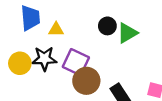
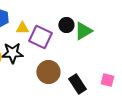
purple square: (76, 62) -> (40, 37), moved

